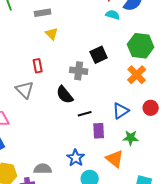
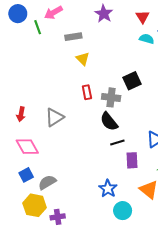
red rectangle: (38, 66) -> (87, 92), moved
gray triangle: (25, 90) -> (54, 117), turned 42
black semicircle: (65, 95) -> (109, 122), moved
gray semicircle: (43, 169) -> (47, 182), moved, turned -30

